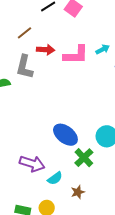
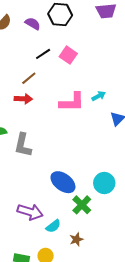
brown line: (25, 33) -> (29, 78), moved
red arrow: (46, 50) -> (23, 99), moved
gray L-shape: (25, 67) -> (23, 145), moved

